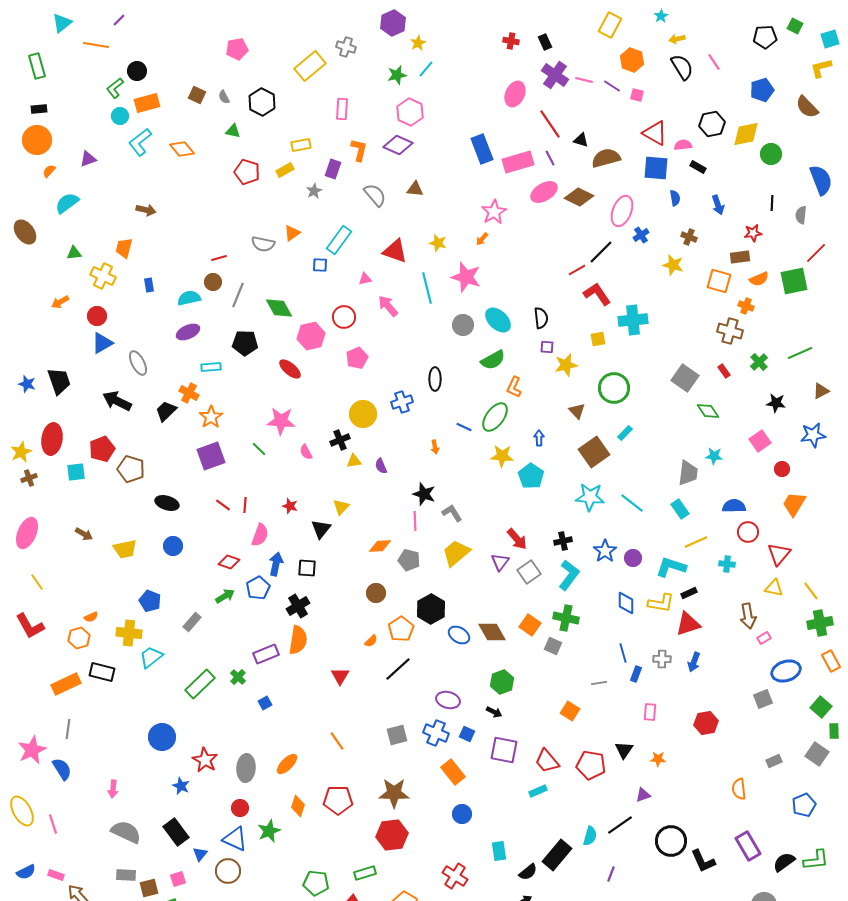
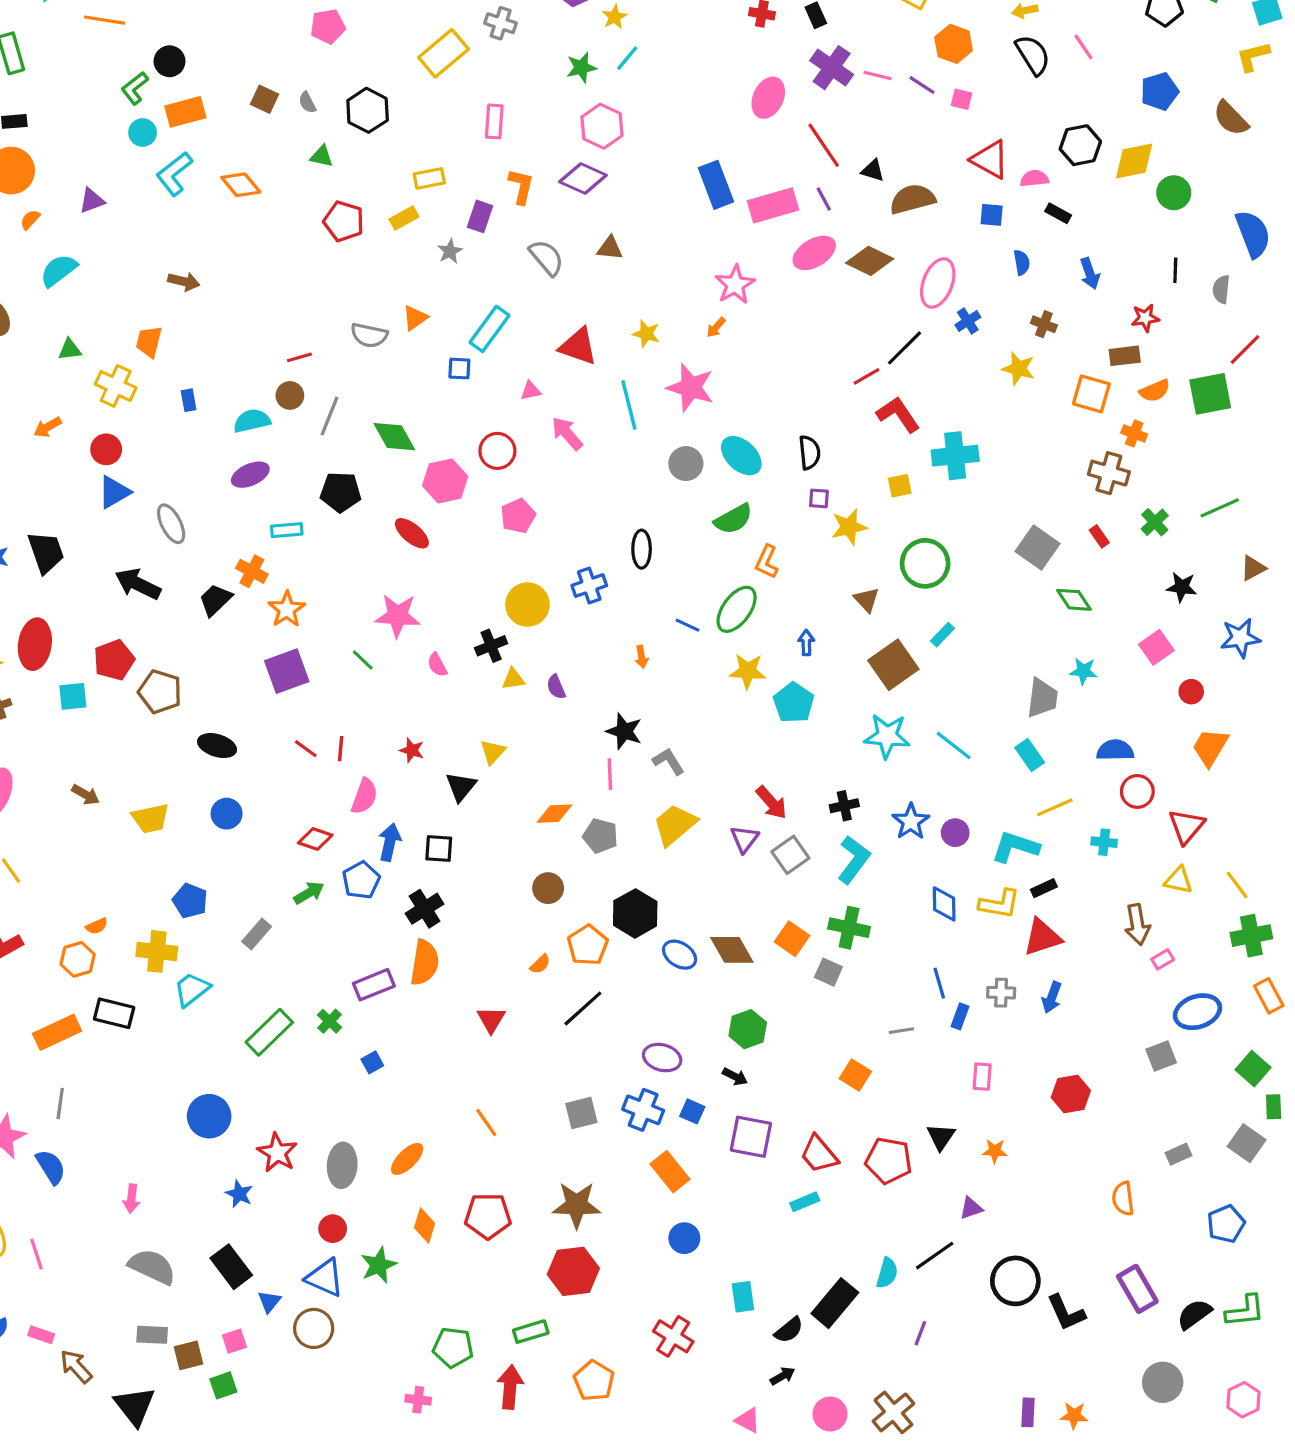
blue square: (656, 168) -> (992, 215), size x0.6

